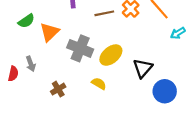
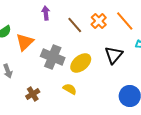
brown line: (104, 13) -> (75, 25), turned 60
black triangle: (143, 68) -> (114, 55), moved

